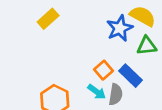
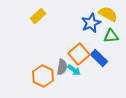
orange square: (103, 70) -> (79, 54), size x1.5
gray semicircle: (116, 94) -> (62, 67), moved

